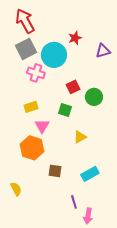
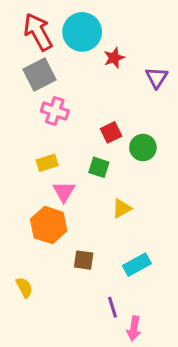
purple triangle: (103, 51) -> (157, 78), turned -42
cyan circle: (54, 55) -> (82, 32), moved

